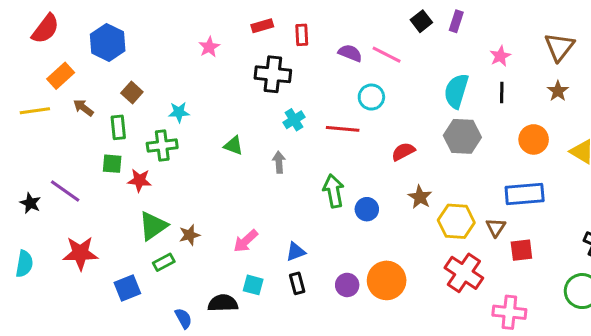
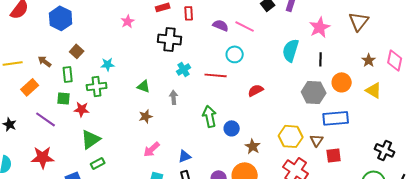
pink star: (500, 56) -> (320, 27), size x1.5
orange rectangle: (61, 76) -> (30, 87), moved
brown star: (558, 91) -> (369, 60), moved
black line: (502, 92) -> (321, 59), moved
gray hexagon: (462, 136) -> (314, 92), moved
purple line: (65, 191) -> (46, 119), moved
brown star: (420, 197) -> (253, 146), moved
brown star: (189, 235) -> (146, 116), moved

